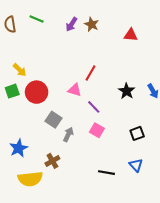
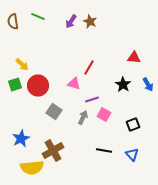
red triangle: (131, 35) -> (134, 58), moved
purple line: (94, 107) -> (92, 100), turned -64
pink square: (97, 130) -> (104, 114), moved
gray arrow: (68, 134) -> (83, 118), moved
brown cross: (52, 161) -> (53, 150), size x1.5
black line: (106, 173) -> (104, 150), moved

